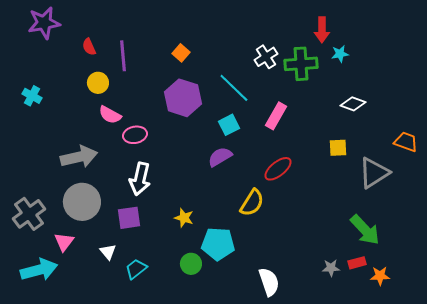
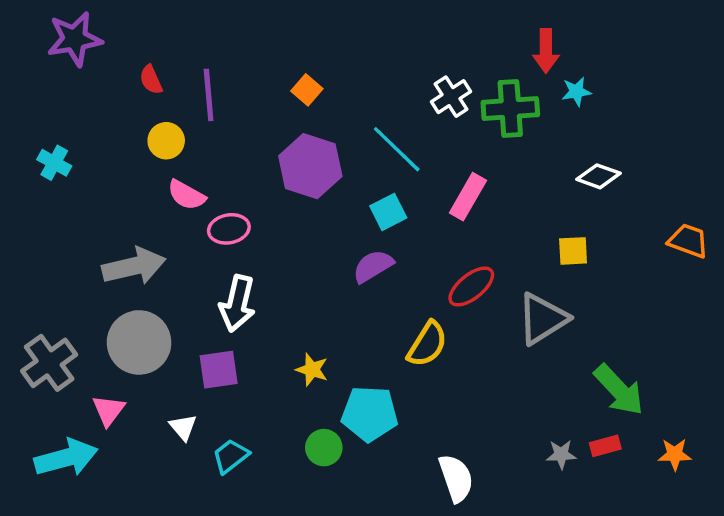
gray triangle: (374, 173) -> (543, 319), moved
orange star: (380, 276) -> (675, 454), moved

